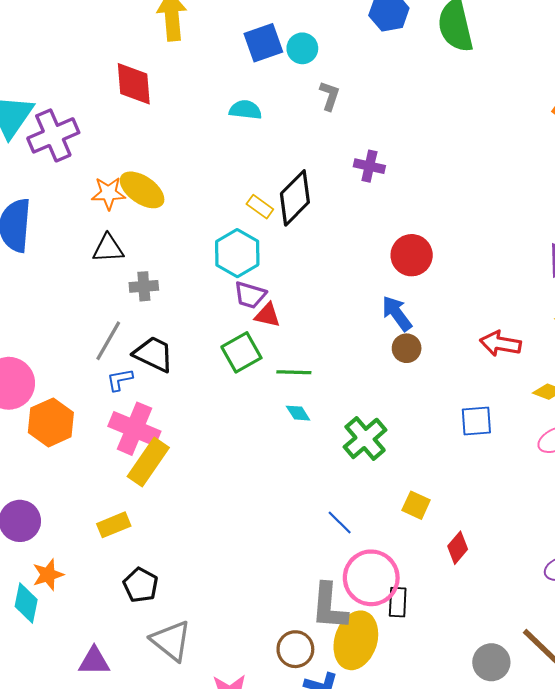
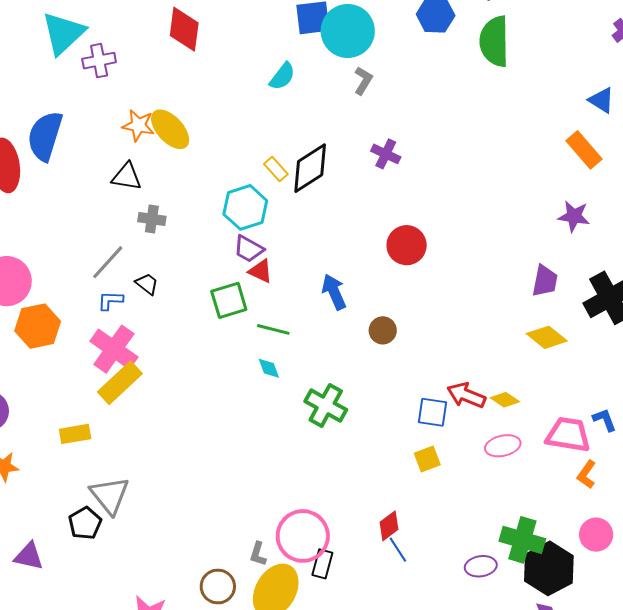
cyan circle: (302, 48) -> (348, 31), size x1.8
cyan semicircle: (245, 110) -> (282, 76), turned 108
purple cross: (53, 135) -> (99, 61), size x0.7
blue arrow: (397, 313) -> (334, 292), moved
red arrow: (500, 344) -> (466, 395), moved
black trapezoid: (154, 354) -> (147, 284), size x0.6
green cross: (365, 438) -> (326, 406), turned -33
yellow square: (416, 505) -> (427, 459), moved, turned 32
blue line: (340, 522) -> (398, 550), moved
black pentagon: (141, 585) -> (85, 523), moved
gray L-shape: (329, 607) -> (258, 554), size x0.5
gray triangle: (171, 641) -> (110, 495), moved

